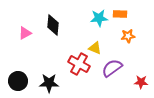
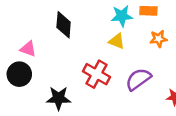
pink triangle: (25, 33) -> (28, 49), moved, turned 48
yellow triangle: (95, 48) -> (117, 41), moved
black circle: (18, 81) -> (19, 74), moved

